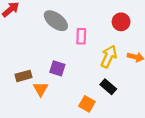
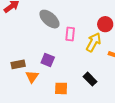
yellow arrow: (109, 57) -> (94, 42), moved
orange square: (87, 104) -> (61, 88), moved, turned -32

